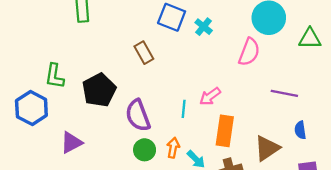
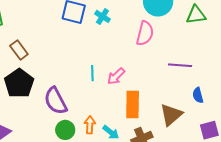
brown rectangle: (144, 53) -> (19, 50), moved
cyan line: (184, 109) -> (92, 73), moved

